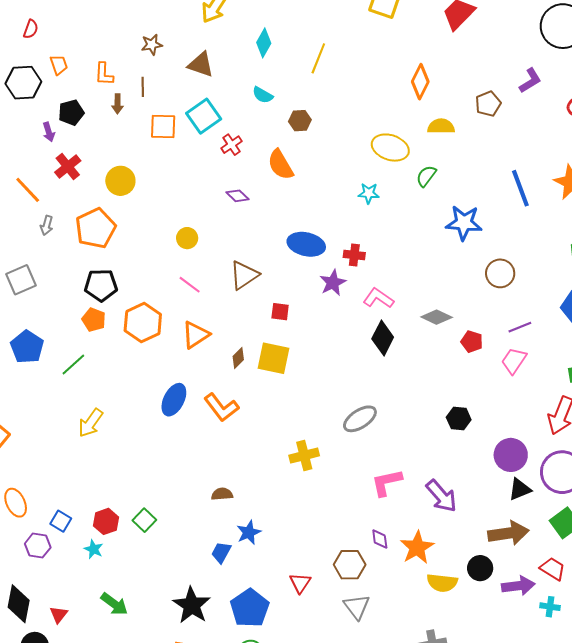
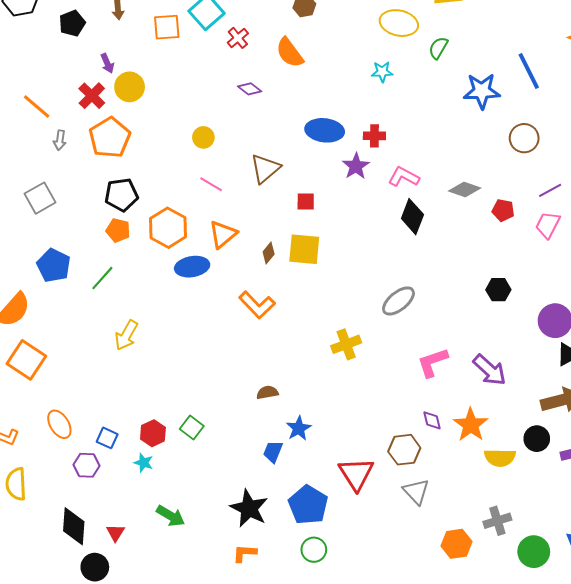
purple arrow: (49, 132) -> (107, 63), moved
red cross: (68, 166) -> (92, 96), moved
blue line: (520, 188) -> (529, 71), moved
blue ellipse: (174, 400) -> (192, 267), moved, turned 60
red triangle: (300, 583) -> (356, 474), size x1.6

